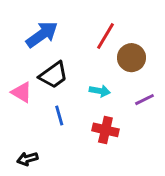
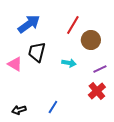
black trapezoid: (53, 75) -> (37, 52), turned 140
blue line: (59, 115) -> (53, 107), moved, turned 48
red cross: (105, 130) -> (97, 91), moved, turned 36

